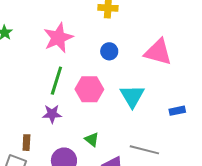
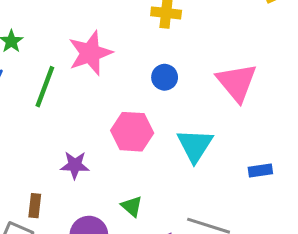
pink triangle: (158, 52) -> (237, 82), turned 32
green line: (56, 81) -> (45, 87), moved

